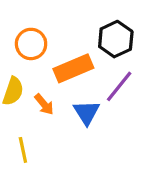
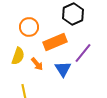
black hexagon: (116, 39) -> (73, 14), moved

